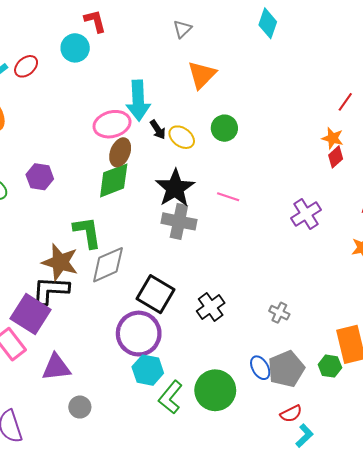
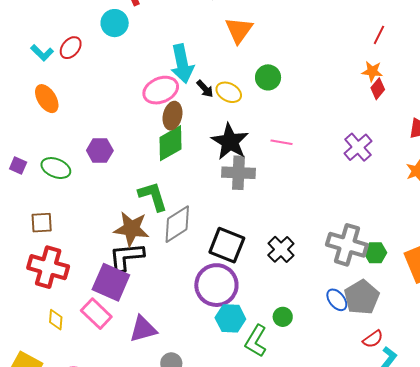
gray cross: (279, 313) -> (347, 245), size x2.0
green hexagon: (330, 366) -> (375, 253), moved
green circle: (215, 390) -> (283, 317), moved, size x0.5

